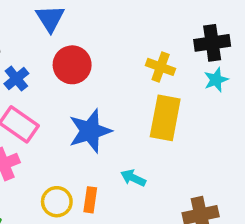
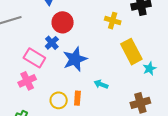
blue cross: (16, 79) -> (52, 43), moved
cyan star: (216, 80) -> (149, 69), moved
yellow rectangle: (165, 118) -> (131, 52), moved, turned -35

